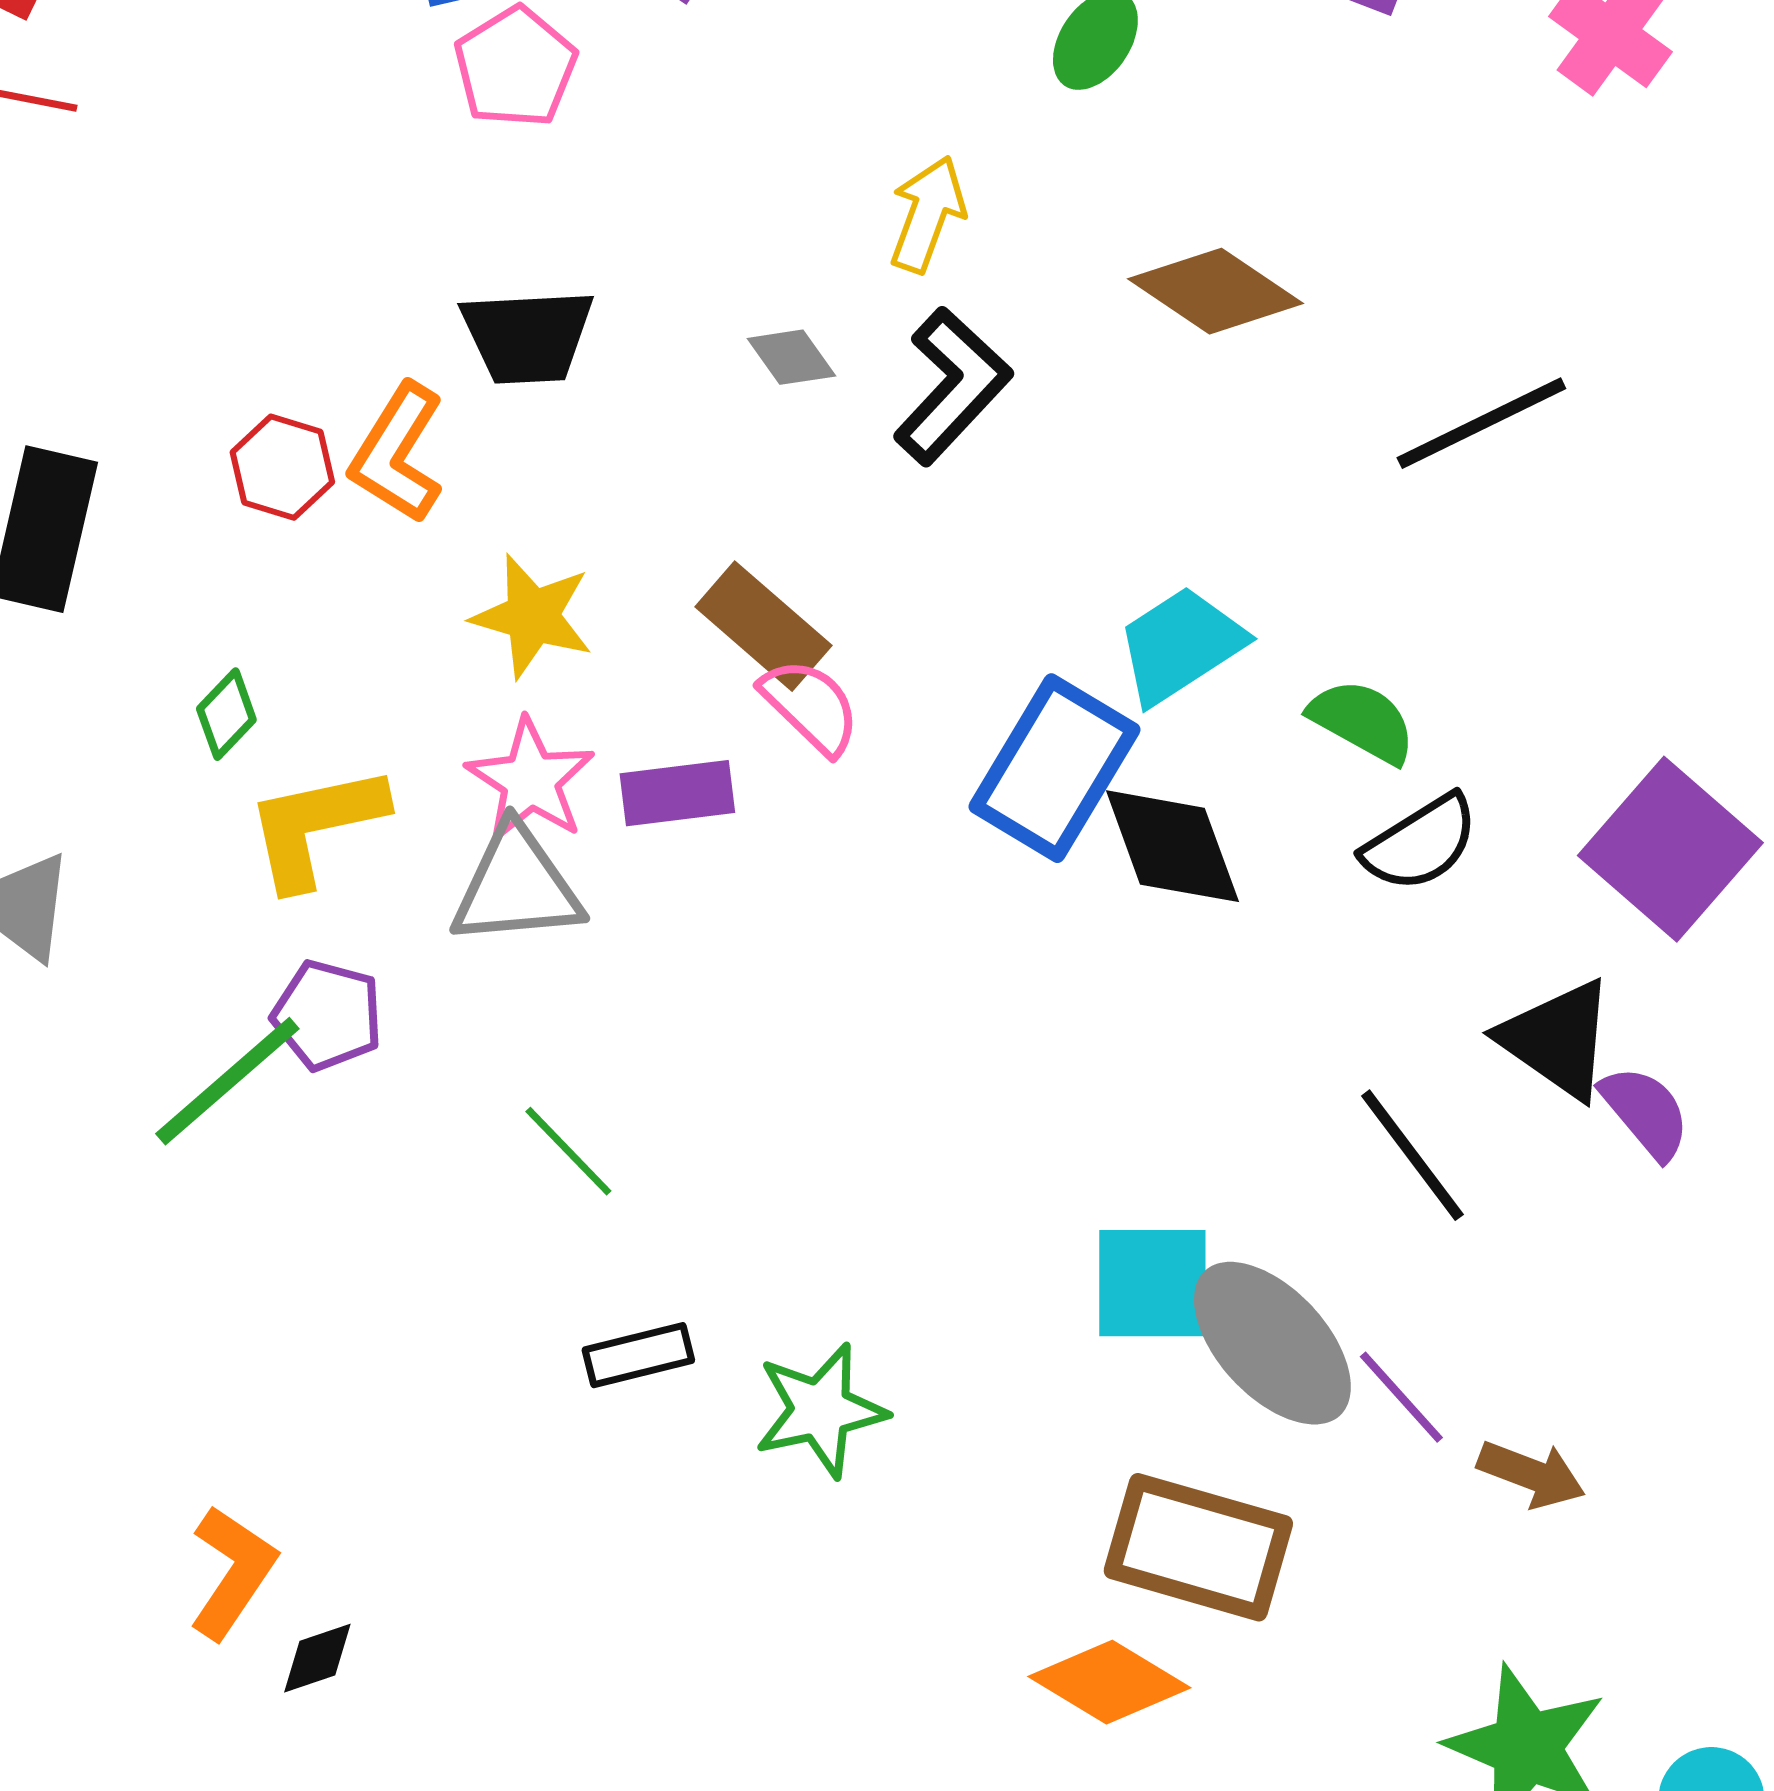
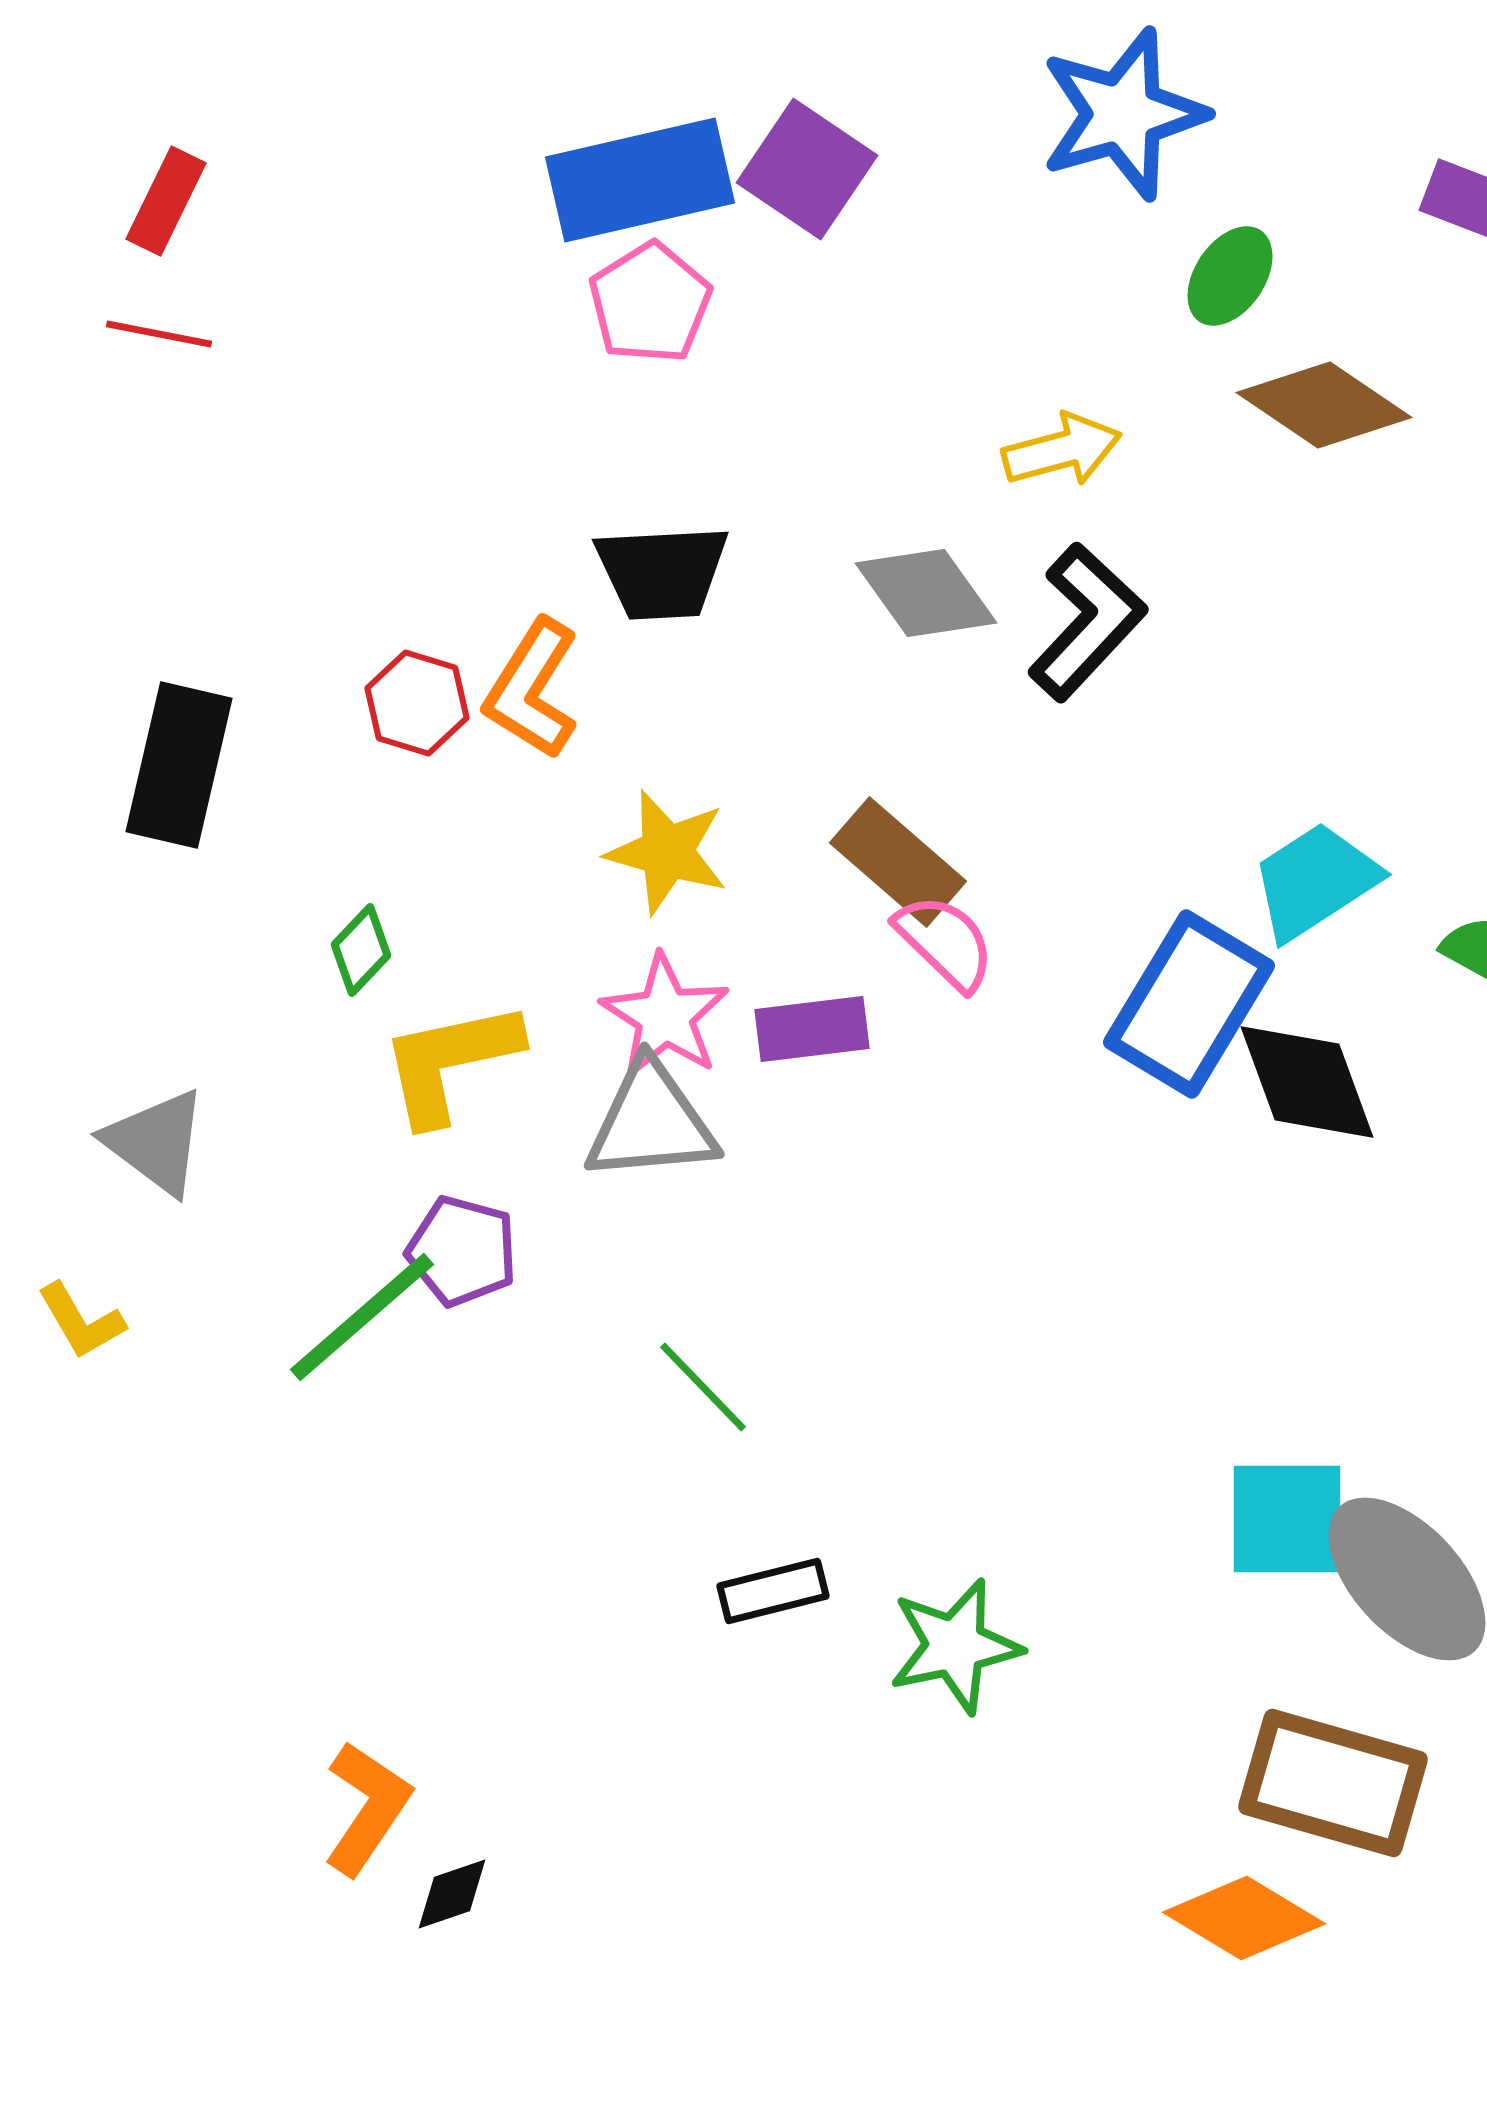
yellow arrow: (927, 214) -> (1062, 450), turned 55
brown diamond: (1215, 291) -> (1324, 405), moved
gray diamond: (791, 357) -> (926, 593), size x1.6

